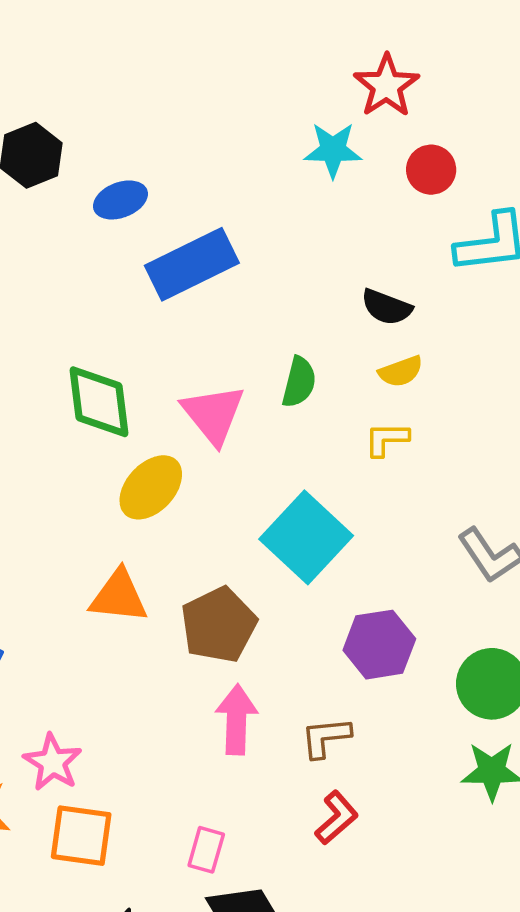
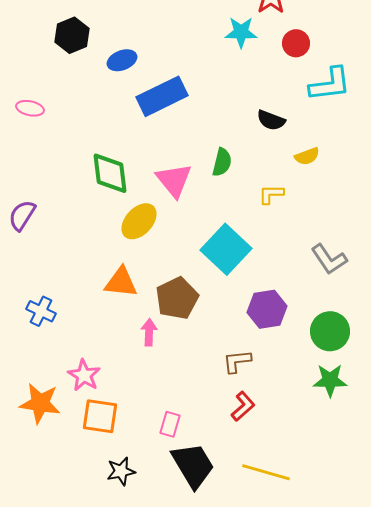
yellow semicircle: (401, 371) -> (307, 156), moved
pink arrow: (237, 720) -> (149, 332), moved, size x0.7

